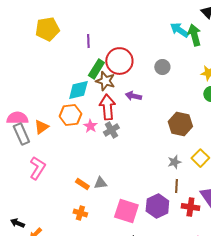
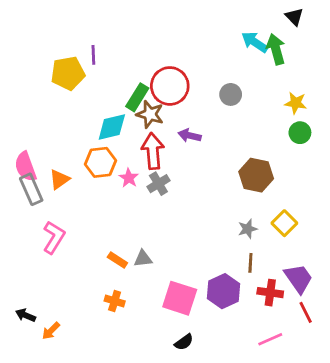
yellow pentagon: (47, 29) -> (68, 73), moved
purple line: (88, 41) -> (93, 55), moved
pink semicircle: (17, 118) -> (25, 167), turned -110

